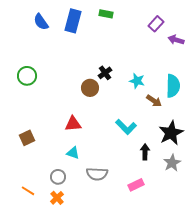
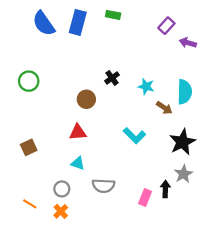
blue semicircle: (41, 22) -> (44, 23), size x1.4
brown circle: (90, 88) -> (86, 99), moved
black arrow: (145, 152) -> (165, 189), moved
pink rectangle: (136, 185) -> (145, 197), turned -42

